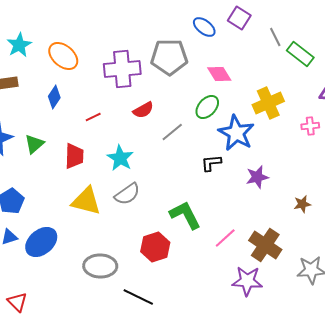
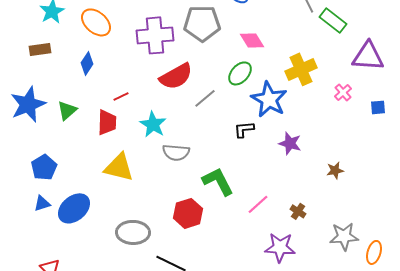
red semicircle: (143, 110) -> (176, 76), size x1.6
red line: (93, 117) -> (121, 96), moved
pink cross: (310, 126) -> (343, 92), turned -36
purple star: (257, 177) -> (290, 143), turned 30
gray semicircle: (127, 194) -> (176, 152), moved, turned 40
brown cross: (265, 245) -> (298, 211), size x0.5

